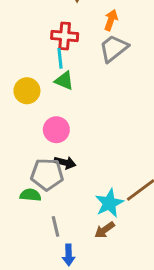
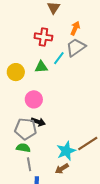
cyan line: (60, 58) -> (59, 58), moved, turned 40
green triangle: (64, 81) -> (41, 67), turned -32
green semicircle: (30, 195) -> (23, 148), moved

